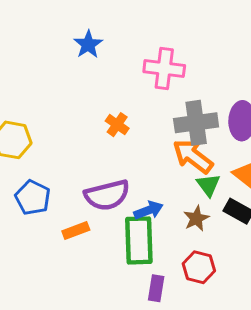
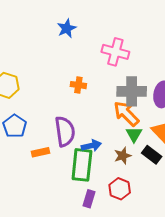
orange cross: (117, 125) -> (78, 85), turned -35
purple semicircle: (107, 195) -> (65, 131), turned -92

